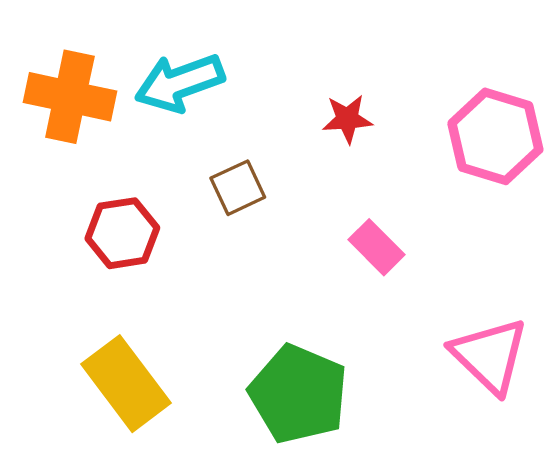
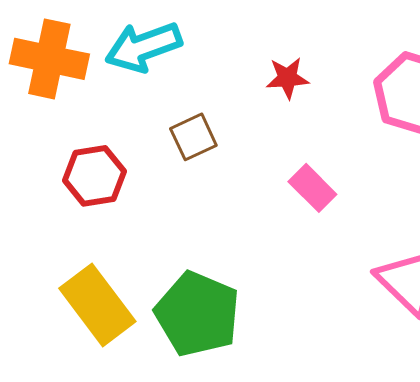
green pentagon: (298, 394) -> (197, 314), moved

